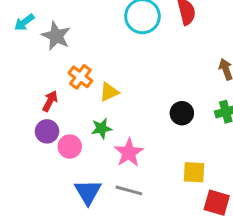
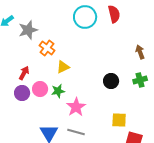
gray star: (56, 36) -> (28, 30), turned 30
orange cross: (80, 77) -> (47, 48), moved
pink circle: (70, 147) -> (40, 89), moved

